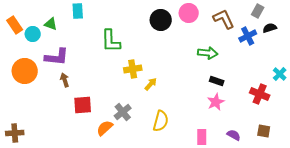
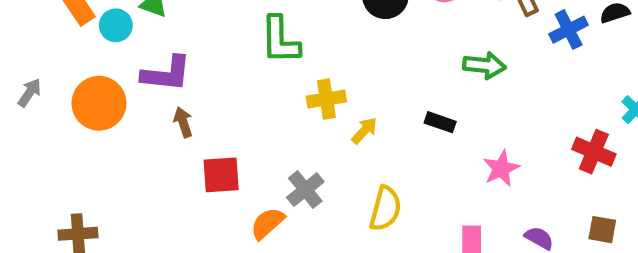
black rectangle: (217, 81) -> (440, 122), moved

